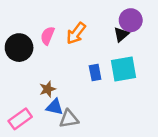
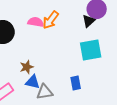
pink semicircle: (48, 36) -> (36, 22), moved, turned 77
blue rectangle: (95, 72) -> (76, 83), moved

